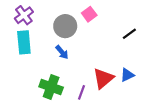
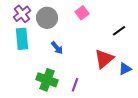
gray circle: (65, 26) -> (47, 18), moved
blue triangle: (127, 75) -> (125, 69), moved
red triangle: (103, 78) -> (104, 59), moved

